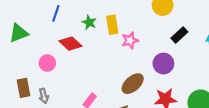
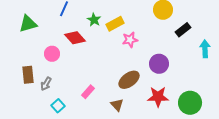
yellow rectangle: (112, 25) -> (115, 24), turned 66
black rectangle: (179, 35) -> (183, 30), moved
gray arrow: (44, 96) -> (46, 84), turned 40

